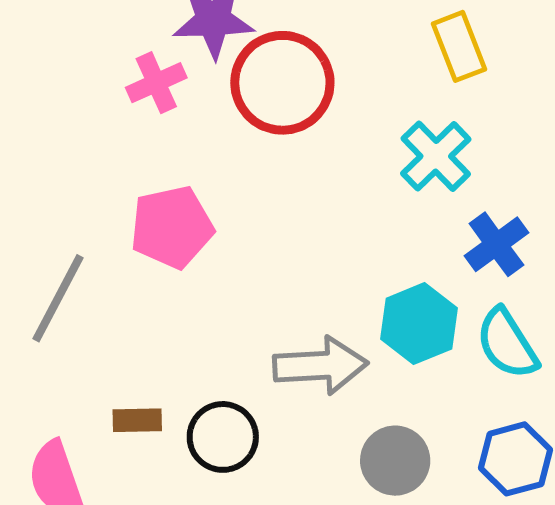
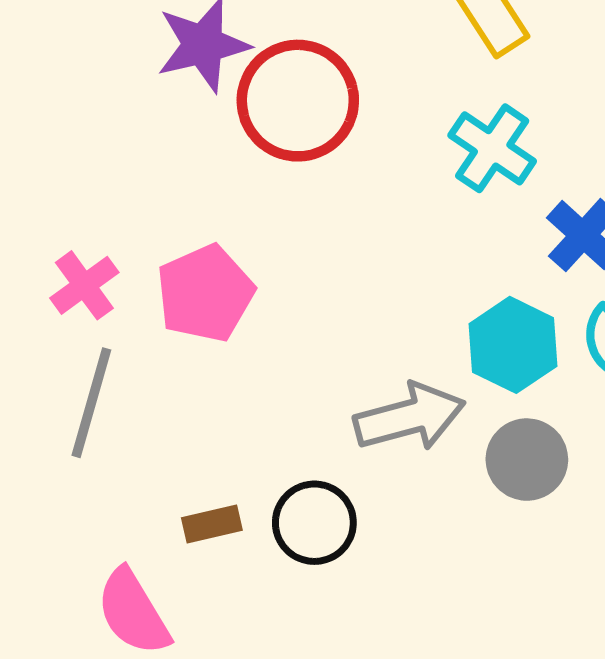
pink cross: (156, 83) -> (84, 285), moved
gray circle: (395, 461) -> (527, 460), moved

